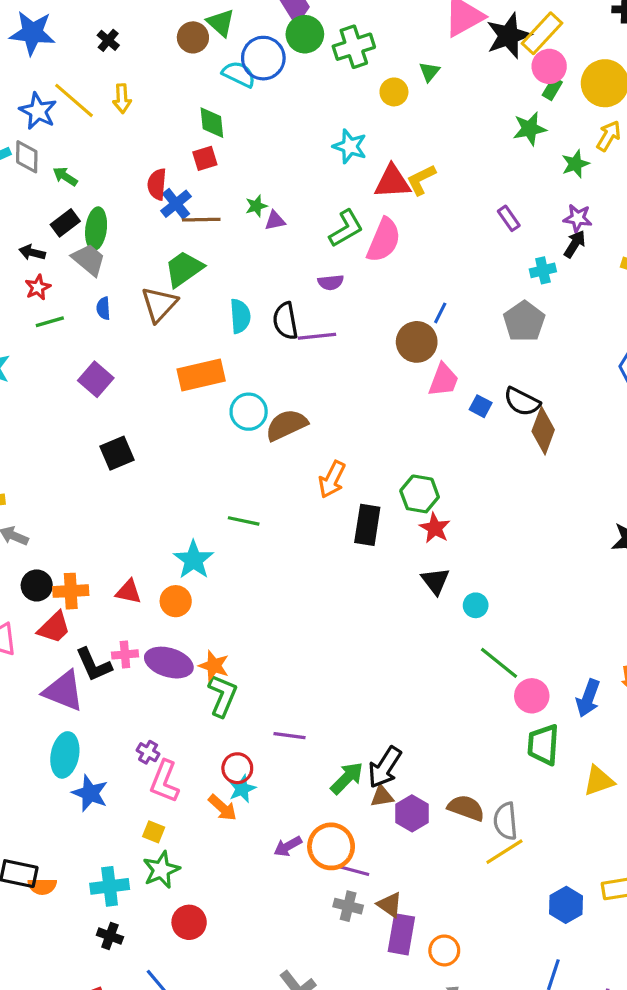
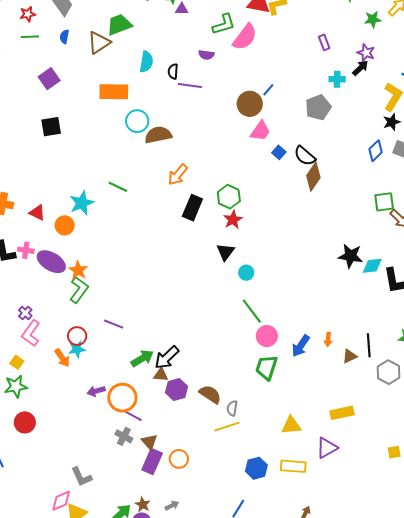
black semicircle: (285, 321) -> (173, 71), size x0.7
yellow triangle: (599, 781) -> (291, 425), moved
gray semicircle: (506, 821) -> (232, 408), size x0.7
orange circle: (444, 950) -> (179, 459), moved

